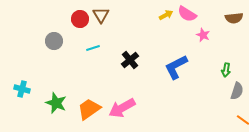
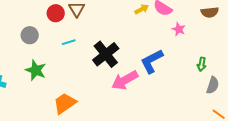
black cross: (130, 60) -> (106, 54), size x1.5
green star: (56, 103) -> (36, 70), moved
pink arrow: (122, 108) -> (125, 80), moved

